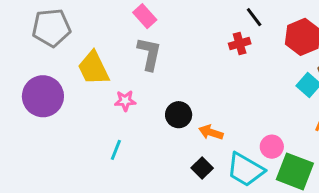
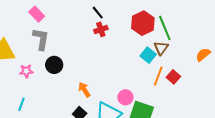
black line: (254, 17) -> (98, 13), moved
black circle: (179, 115) -> (54, 65), moved
orange arrow: (211, 132) -> (84, 90), turned 42

